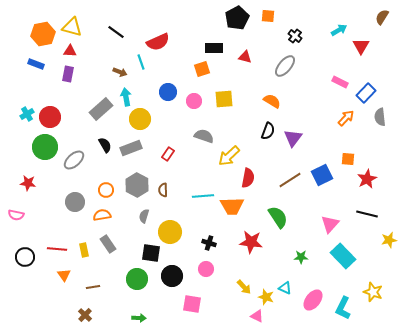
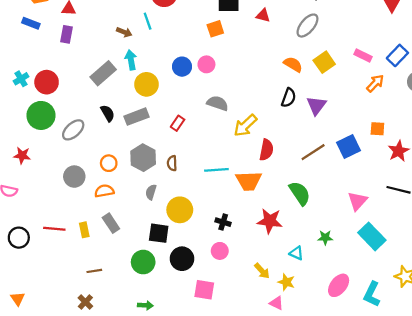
pink rectangle: (340, 82) -> (363, 55), moved
blue circle: (168, 92) -> (182, 67), moved
yellow square: (224, 99) -> (324, 62), moved, turned -30
orange triangle: (64, 275) -> (18, 299), moved
cyan triangle: (285, 288) -> (296, 253), moved

